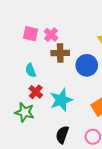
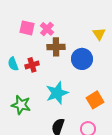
cyan semicircle: (31, 70) -> (13, 64), moved
red cross: (36, 92) -> (32, 65), moved, turned 32

